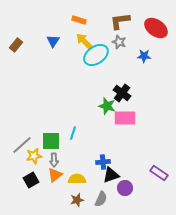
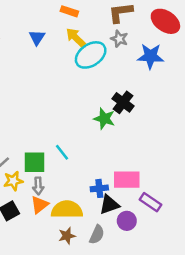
blue star: (144, 56) -> (150, 56), size x1.5
pink rectangle: (125, 118) -> (127, 180), moved
cyan line: (73, 133) -> (62, 152), turned -56
purple rectangle: (159, 173) -> (150, 202), moved
yellow semicircle: (77, 179) -> (67, 210), size x1.4

